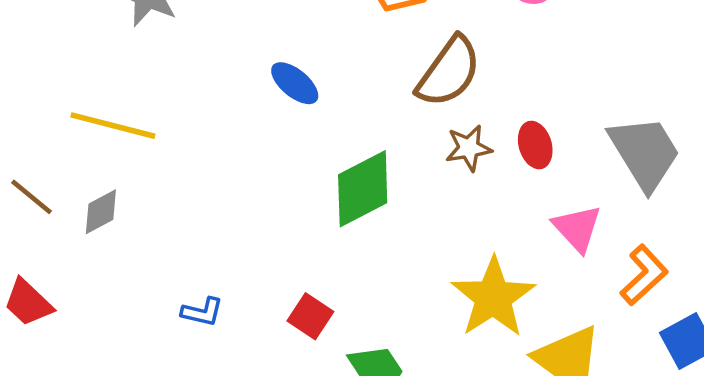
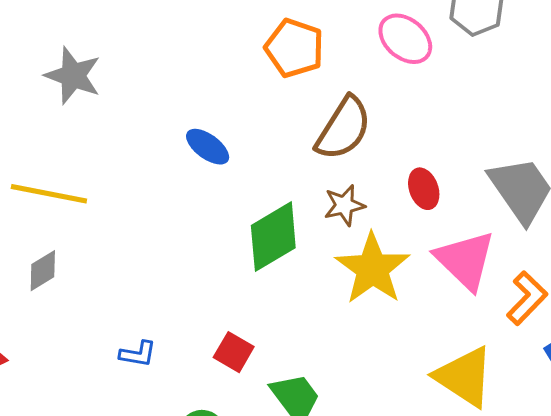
brown star: (469, 148) -> (344, 205), moved
pink triangle: (577, 228) -> (465, 260), size x1.4
yellow star: (493, 297) -> (372, 269), moved

